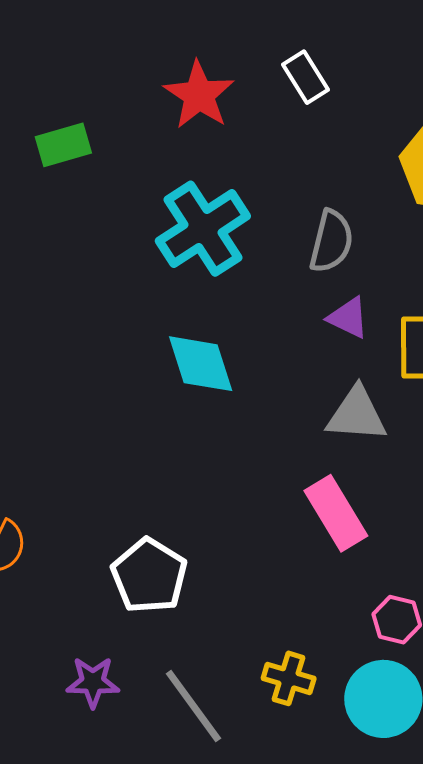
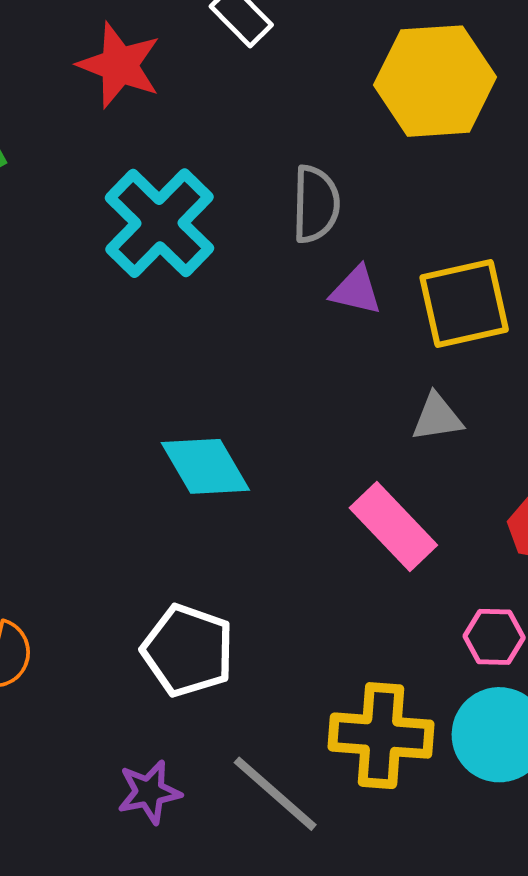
cyan diamond: (201, 364) -> (205, 466), moved
gray triangle: (357, 414) -> (437, 417), moved, size x0.7
yellow cross: (289, 678) -> (381, 736), size x1.6

